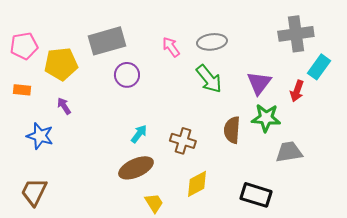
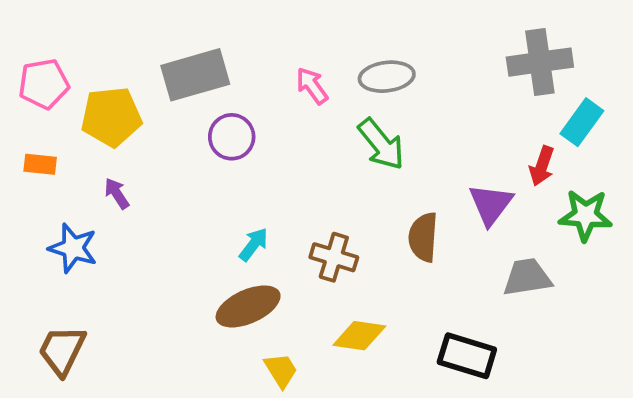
purple triangle: (259, 83) -> (491, 204), moved
green star: (266, 118) -> (586, 215), moved
yellow diamond: (197, 184) -> (359, 336), turned 36

